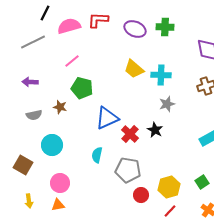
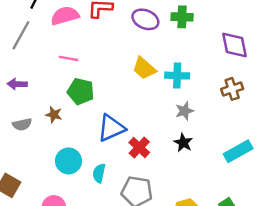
gray line: (33, 42) -> (21, 35), turned -35
pink line: (72, 61) -> (68, 58), turned 49
black star: (155, 130) -> (183, 143), moved
cyan circle: (52, 145) -> (68, 161), moved

